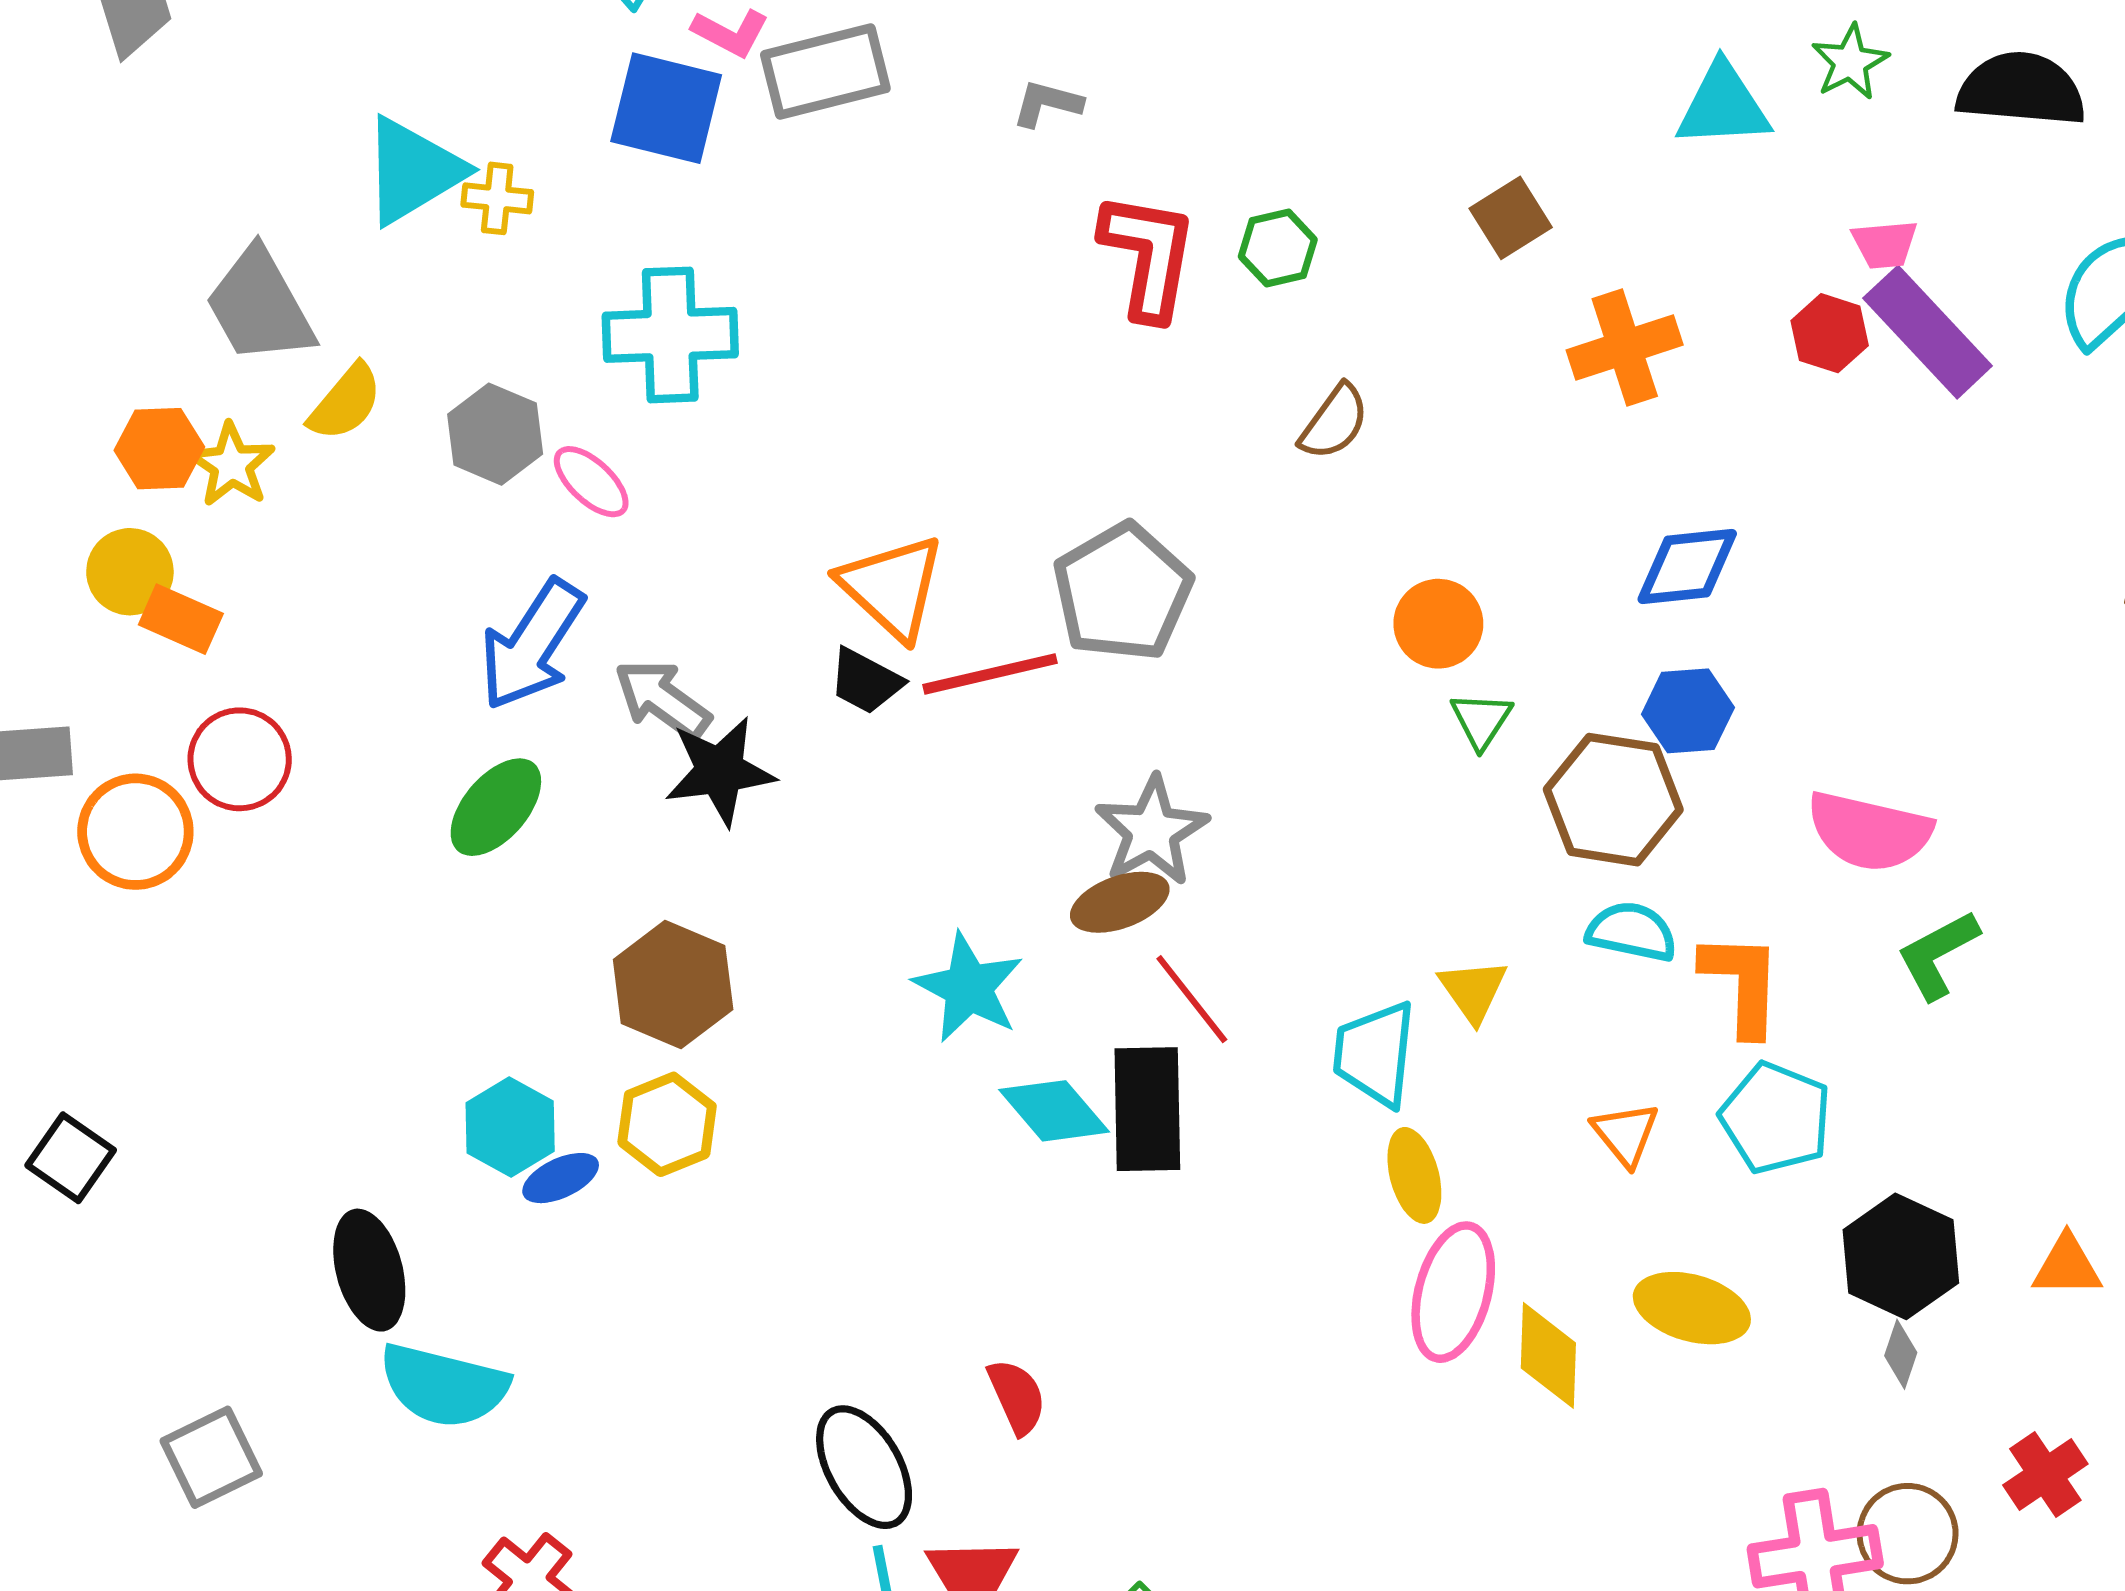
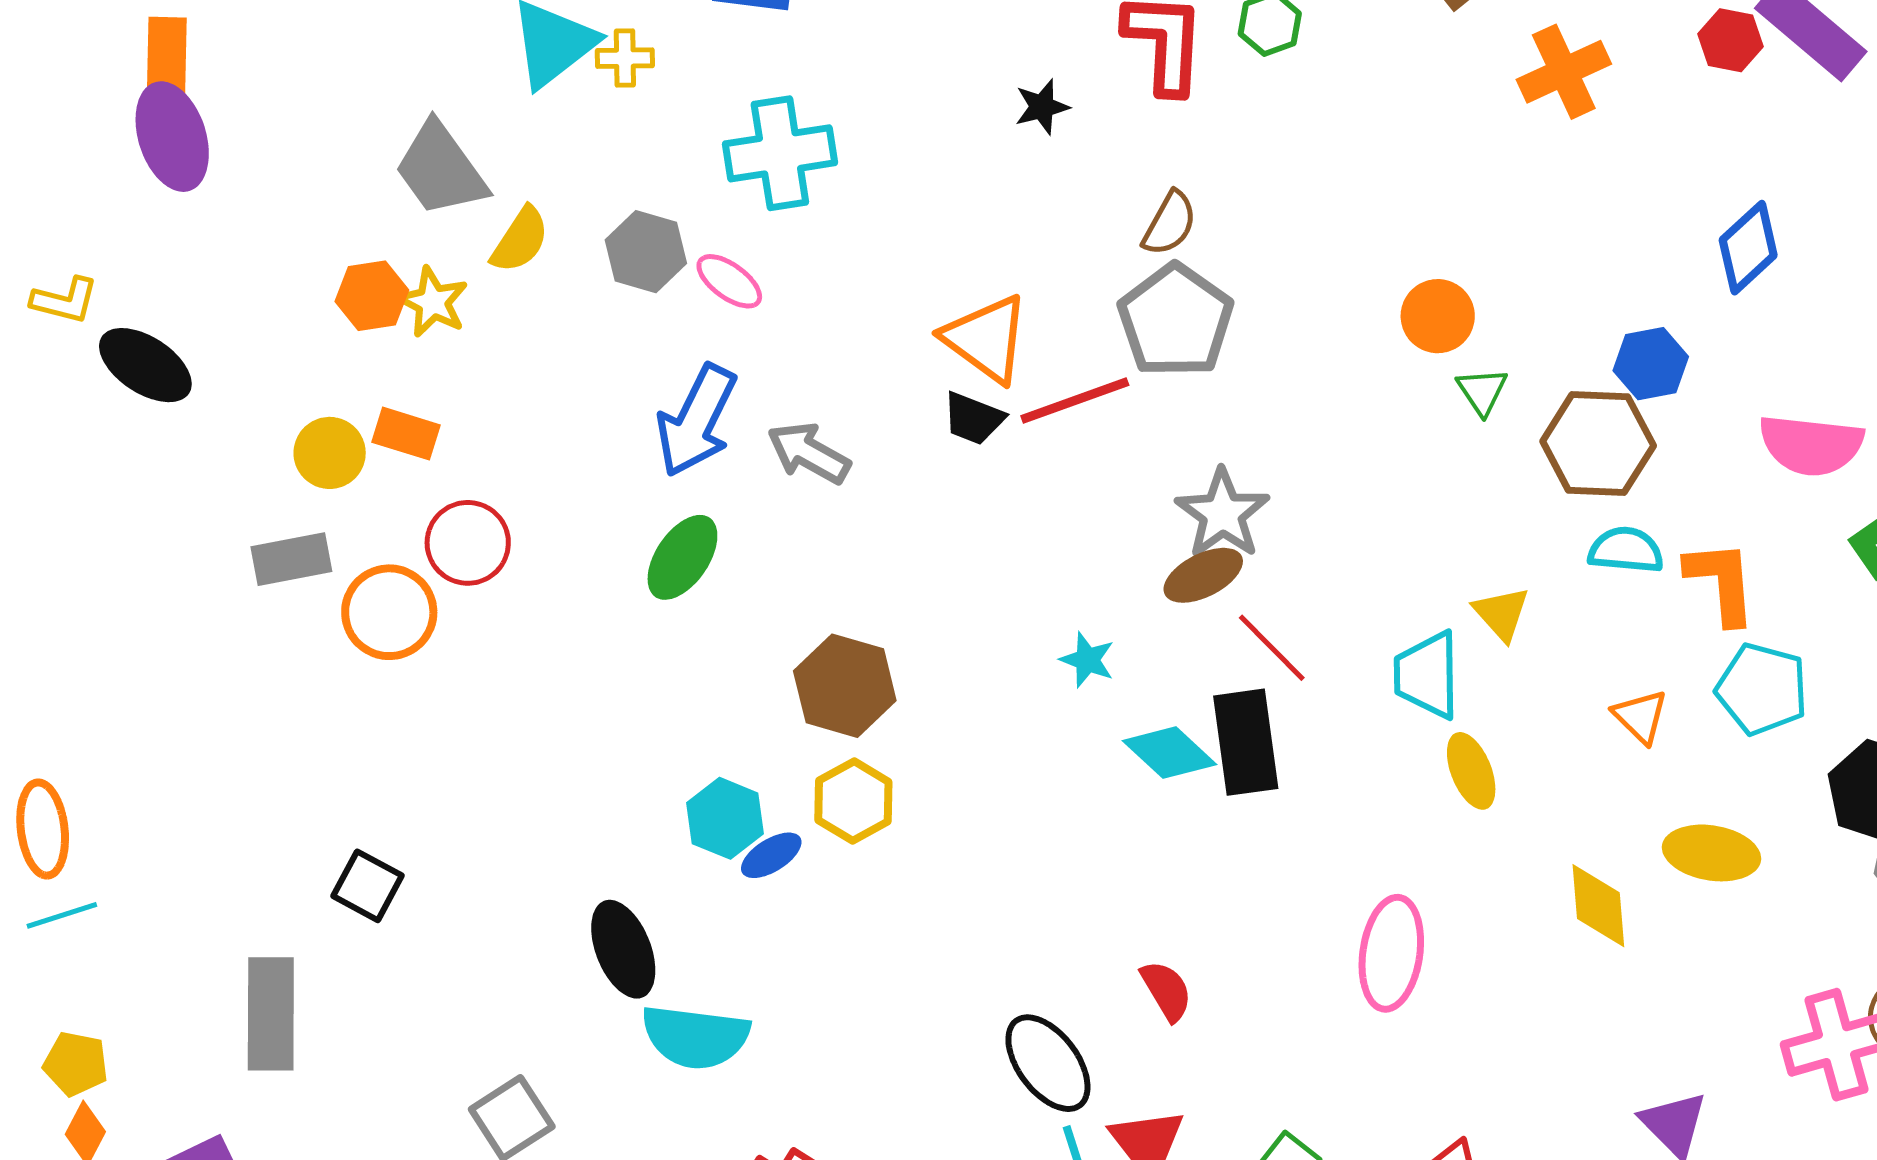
brown semicircle: (1334, 422) -> (1170, 223), moved
blue diamond: (1687, 566) -> (1748, 248), moved, turned -30
yellow circle: (130, 572) -> (330, 453), moved
black star: (720, 771) -> (1042, 107), moved, size x0.6
cyan star: (968, 988) -> (1087, 660), size x0.6
pink ellipse: (1453, 1292) -> (1391, 953), moved

